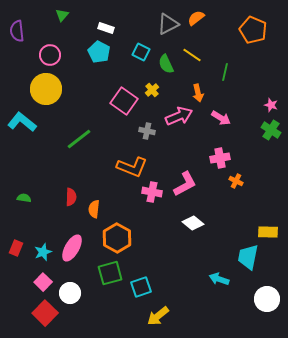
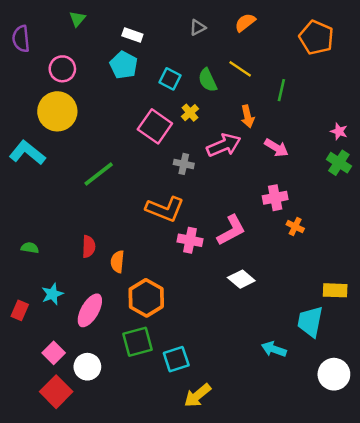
gray triangle: (168, 24) -> (198, 28), moved, size x0.6
cyan square: (141, 52) -> (170, 79), moved
cyan star: (43, 252) -> (52, 294), moved

